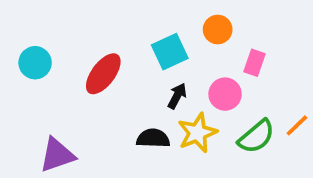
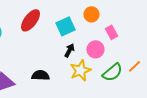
pink rectangle: (255, 63) -> (111, 32), turned -48
red ellipse: (103, 74) -> (30, 20), moved
black semicircle: (153, 138) -> (40, 75), moved

